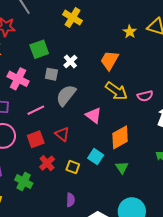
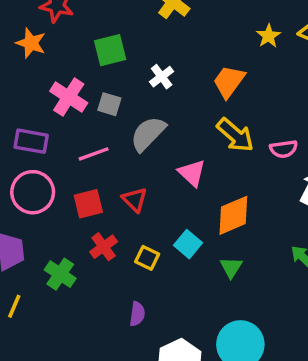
gray square: (51, 74) -> (109, 104), moved

